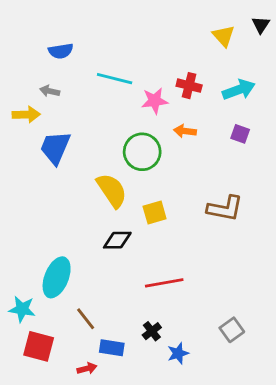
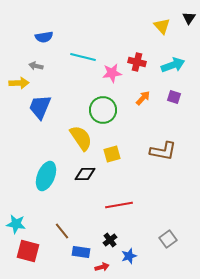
orange arrow: (185, 131) -> (143, 98), moved, turned 126
cyan ellipse: (57, 277) -> (46, 176), moved
red arrow: (87, 368) -> (102, 267), moved

